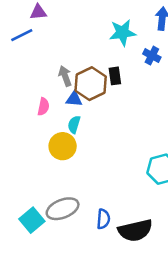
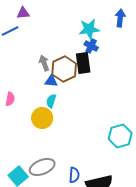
blue cross: (152, 56) -> (91, 46), moved
black rectangle: (115, 76) -> (83, 63), size x1.5
pink semicircle: (43, 107) -> (10, 99), moved

